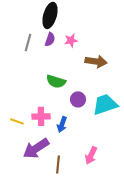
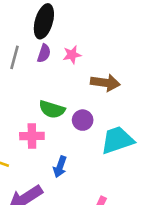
purple circle: (78, 99) -> (83, 120), moved
pink cross: (41, 116) -> (32, 136), moved

